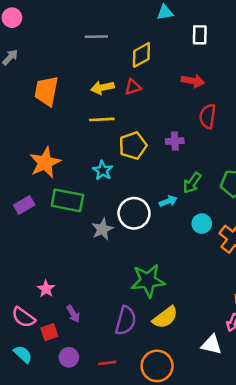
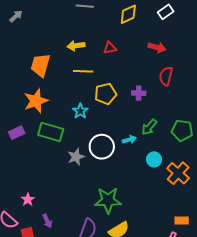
white rectangle: (200, 35) -> (166, 12), turned 49
yellow diamond: (141, 55) -> (128, 14), moved
yellow arrow: (102, 88) -> (76, 46), moved
orange trapezoid: (46, 91) -> (40, 65), moved

